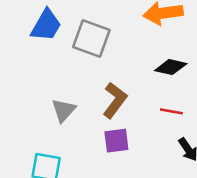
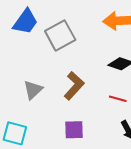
gray square: (91, 39) -> (60, 35), turned 36
purple square: (116, 141) -> (74, 130), moved

